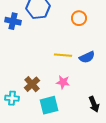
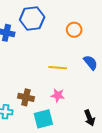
blue semicircle: (87, 57) -> (91, 63), moved, turned -105
brown cross: (32, 84) -> (26, 97), turned -35

